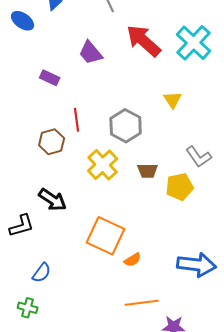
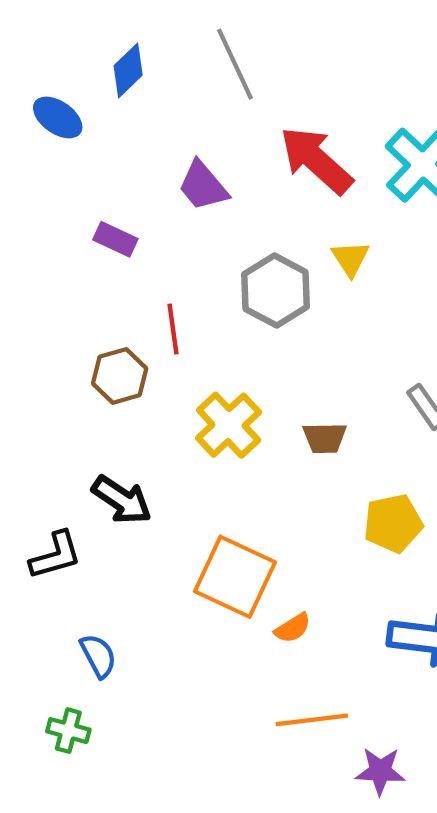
yellow triangle: (173, 100) -> (350, 258), moved
gray hexagon: (126, 126) -> (276, 291), moved
yellow pentagon: (180, 187) -> (393, 523), moved
blue semicircle: (42, 273) -> (98, 656), turned -65

